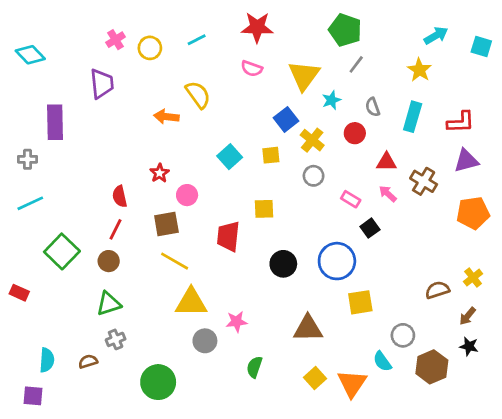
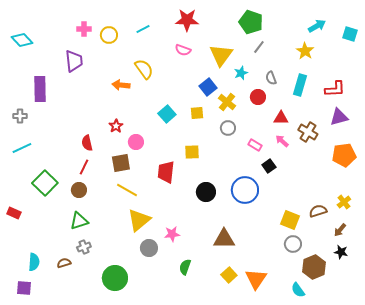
pink cross: (116, 40) -> (84, 29), turned 32
yellow triangle: (191, 302) -> (139, 220), turned -40
yellow square: (360, 302) -> (290, 220), moved, turned 30
cyan semicircle: (382, 361) -> (298, 290), moved

